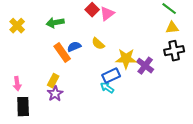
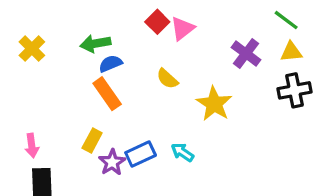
blue semicircle: (74, 47) -> (110, 64), moved
yellow star: (126, 59) -> (214, 104), turned 30
purple cross: (145, 66) -> (246, 54), moved
blue rectangle: (111, 76) -> (141, 154), moved
purple star: (55, 94) -> (112, 162), moved

